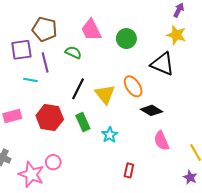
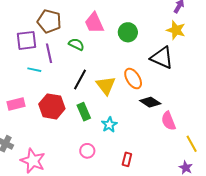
pink semicircle: (161, 141) -> (168, 121), moved
pink circle: (53, 162) -> (87, 151), moved

